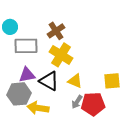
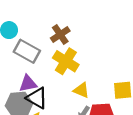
gray rectangle: (26, 46) -> (27, 51), turned 30
black triangle: (49, 81) -> (37, 98), moved

